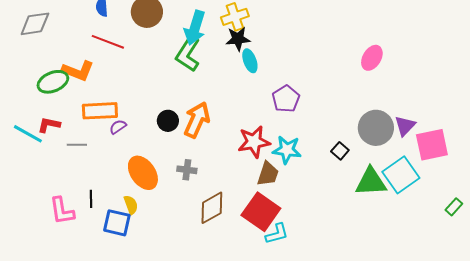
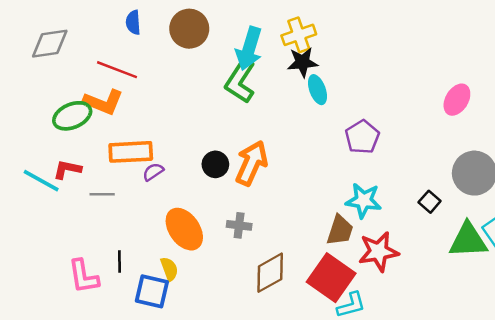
red line: (108, 42) -> (117, 70), moved
pink ellipse: (372, 58) -> (457, 100), moved
red star: (254, 142) -> (379, 252), moved

